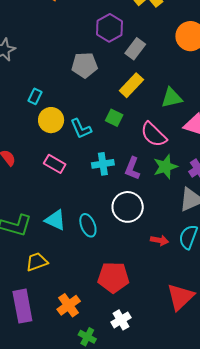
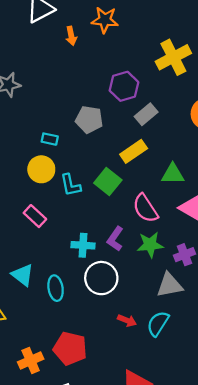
cyan rectangle: (35, 96) -> (50, 139), moved, turned 63
green square: (114, 118) -> (108, 182), size x1.4
cyan cross: (103, 164) -> (83, 245), moved
orange cross: (69, 305) -> (31, 360), moved

